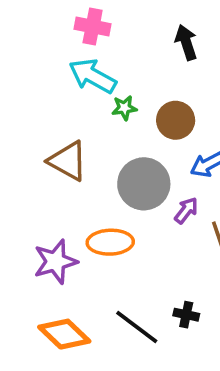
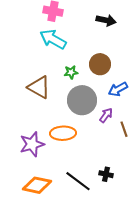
black arrow: (186, 42) -> (106, 20), turned 120
green star: (124, 108) -> (71, 72), moved
orange diamond: (64, 334) -> (37, 185), turned -32

